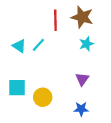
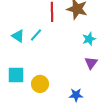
cyan star: (86, 44) -> (89, 39), moved
purple triangle: (82, 79) -> (91, 63), moved

